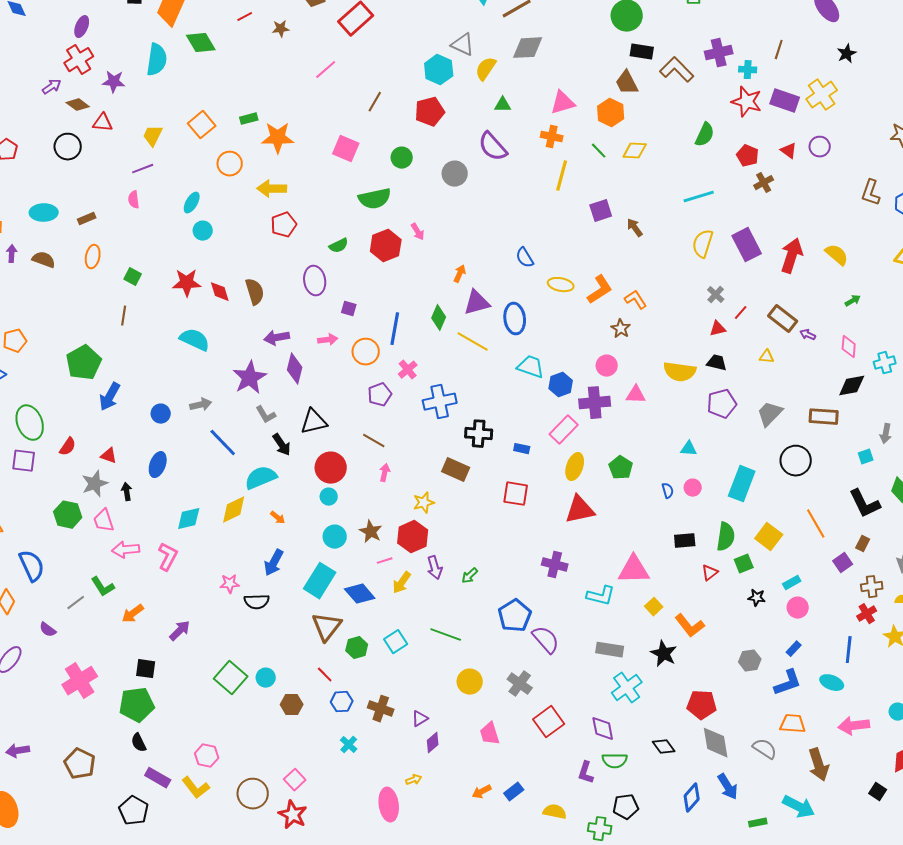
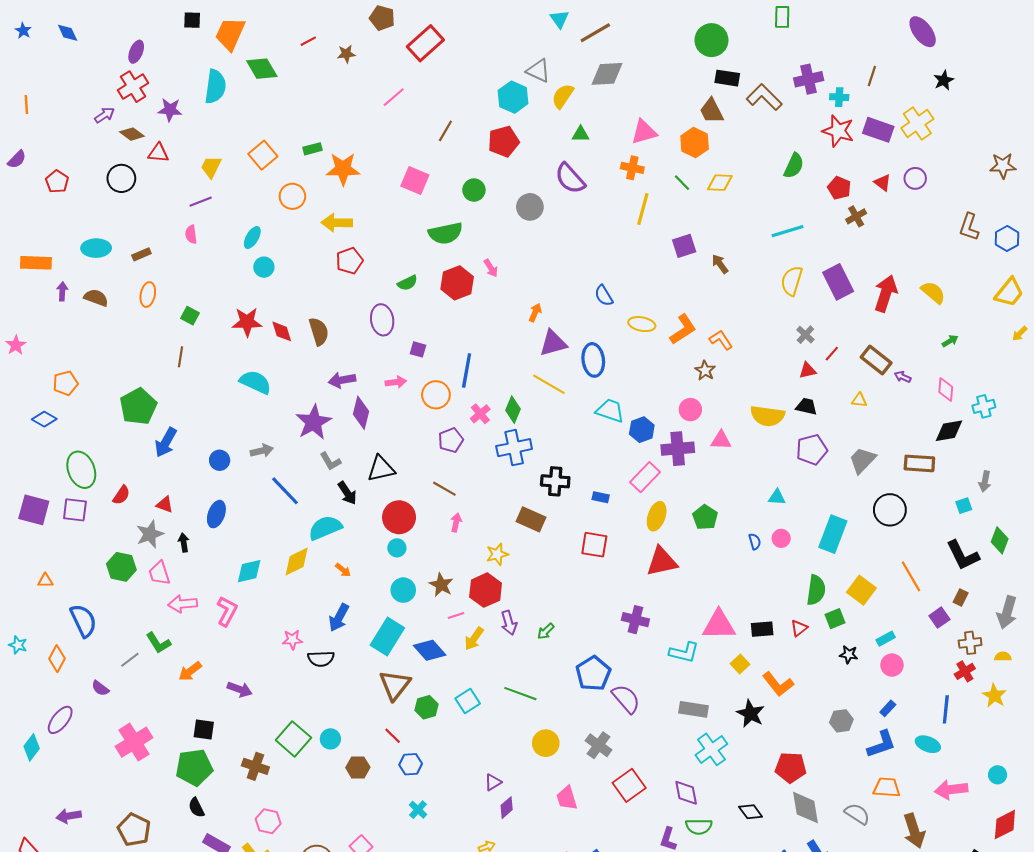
green diamond: (439, 318) -> (513, 410), moved
black rectangle: (685, 541) -> (762, 629), moved
purple arrow: (180, 631) -> (240, 689), turned 65
brown cross: (381, 709) -> (255, 766), moved

